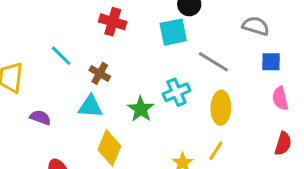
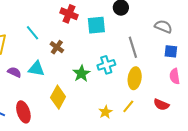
cyan square: (173, 32) -> (96, 25), moved
gray line: (213, 62) -> (133, 47), turned 35
cyan triangle: (90, 106) -> (36, 69), moved
red semicircle: (283, 144) -> (161, 105), moved, turned 91

